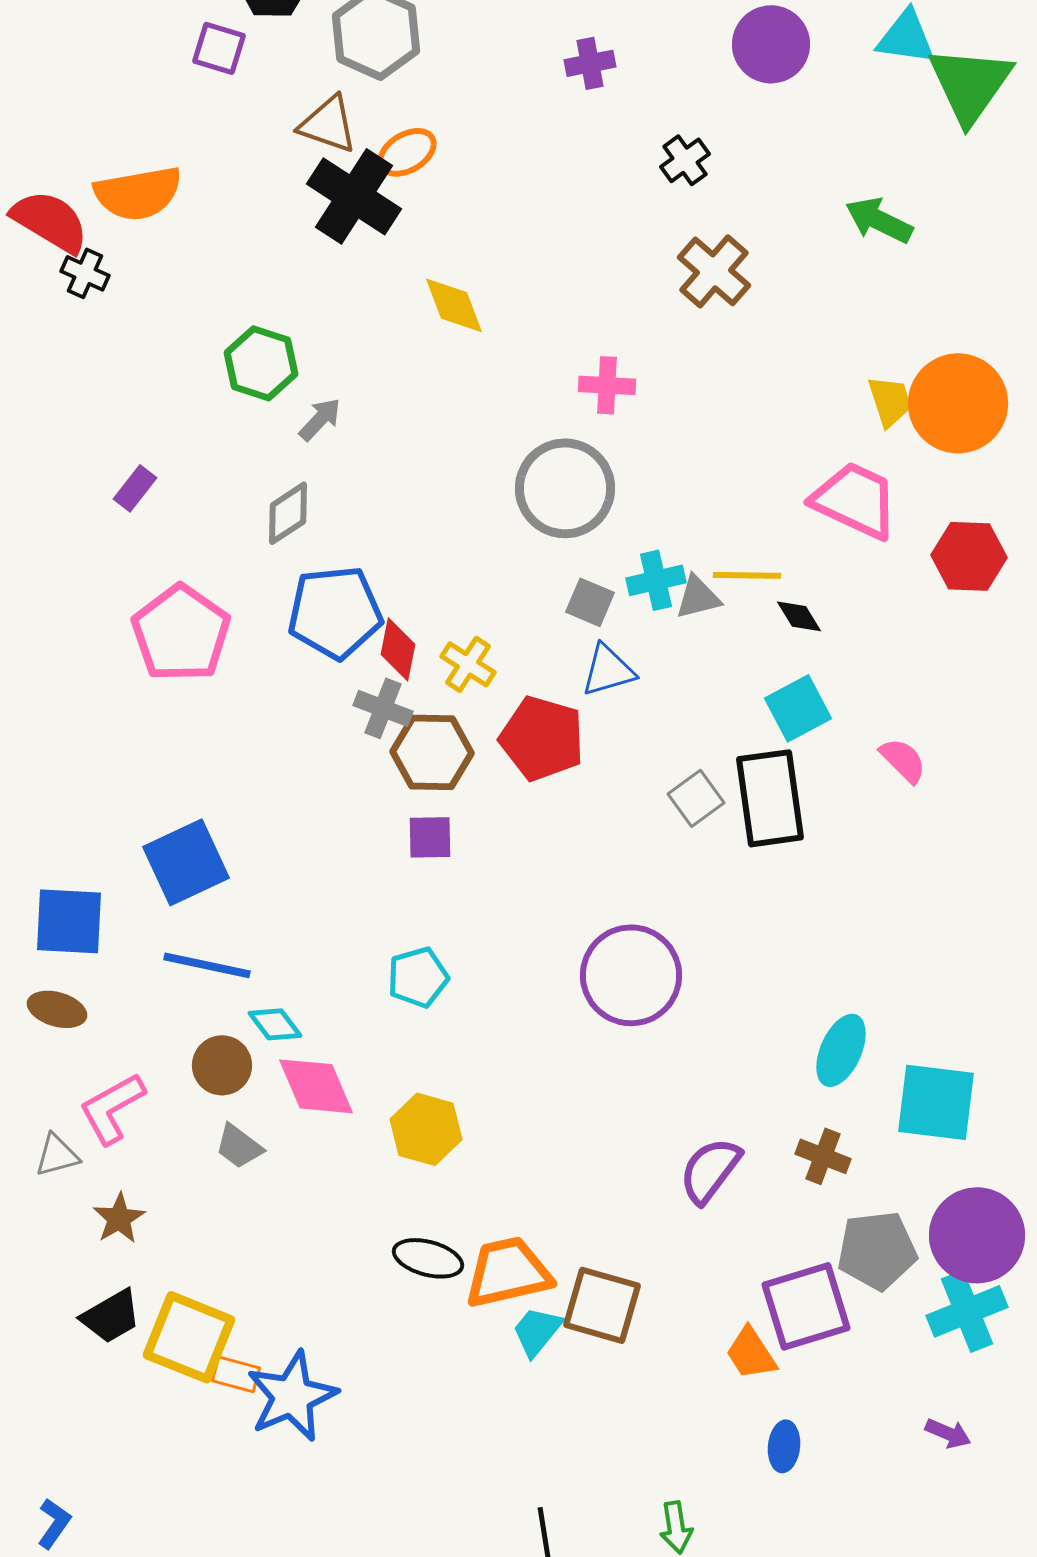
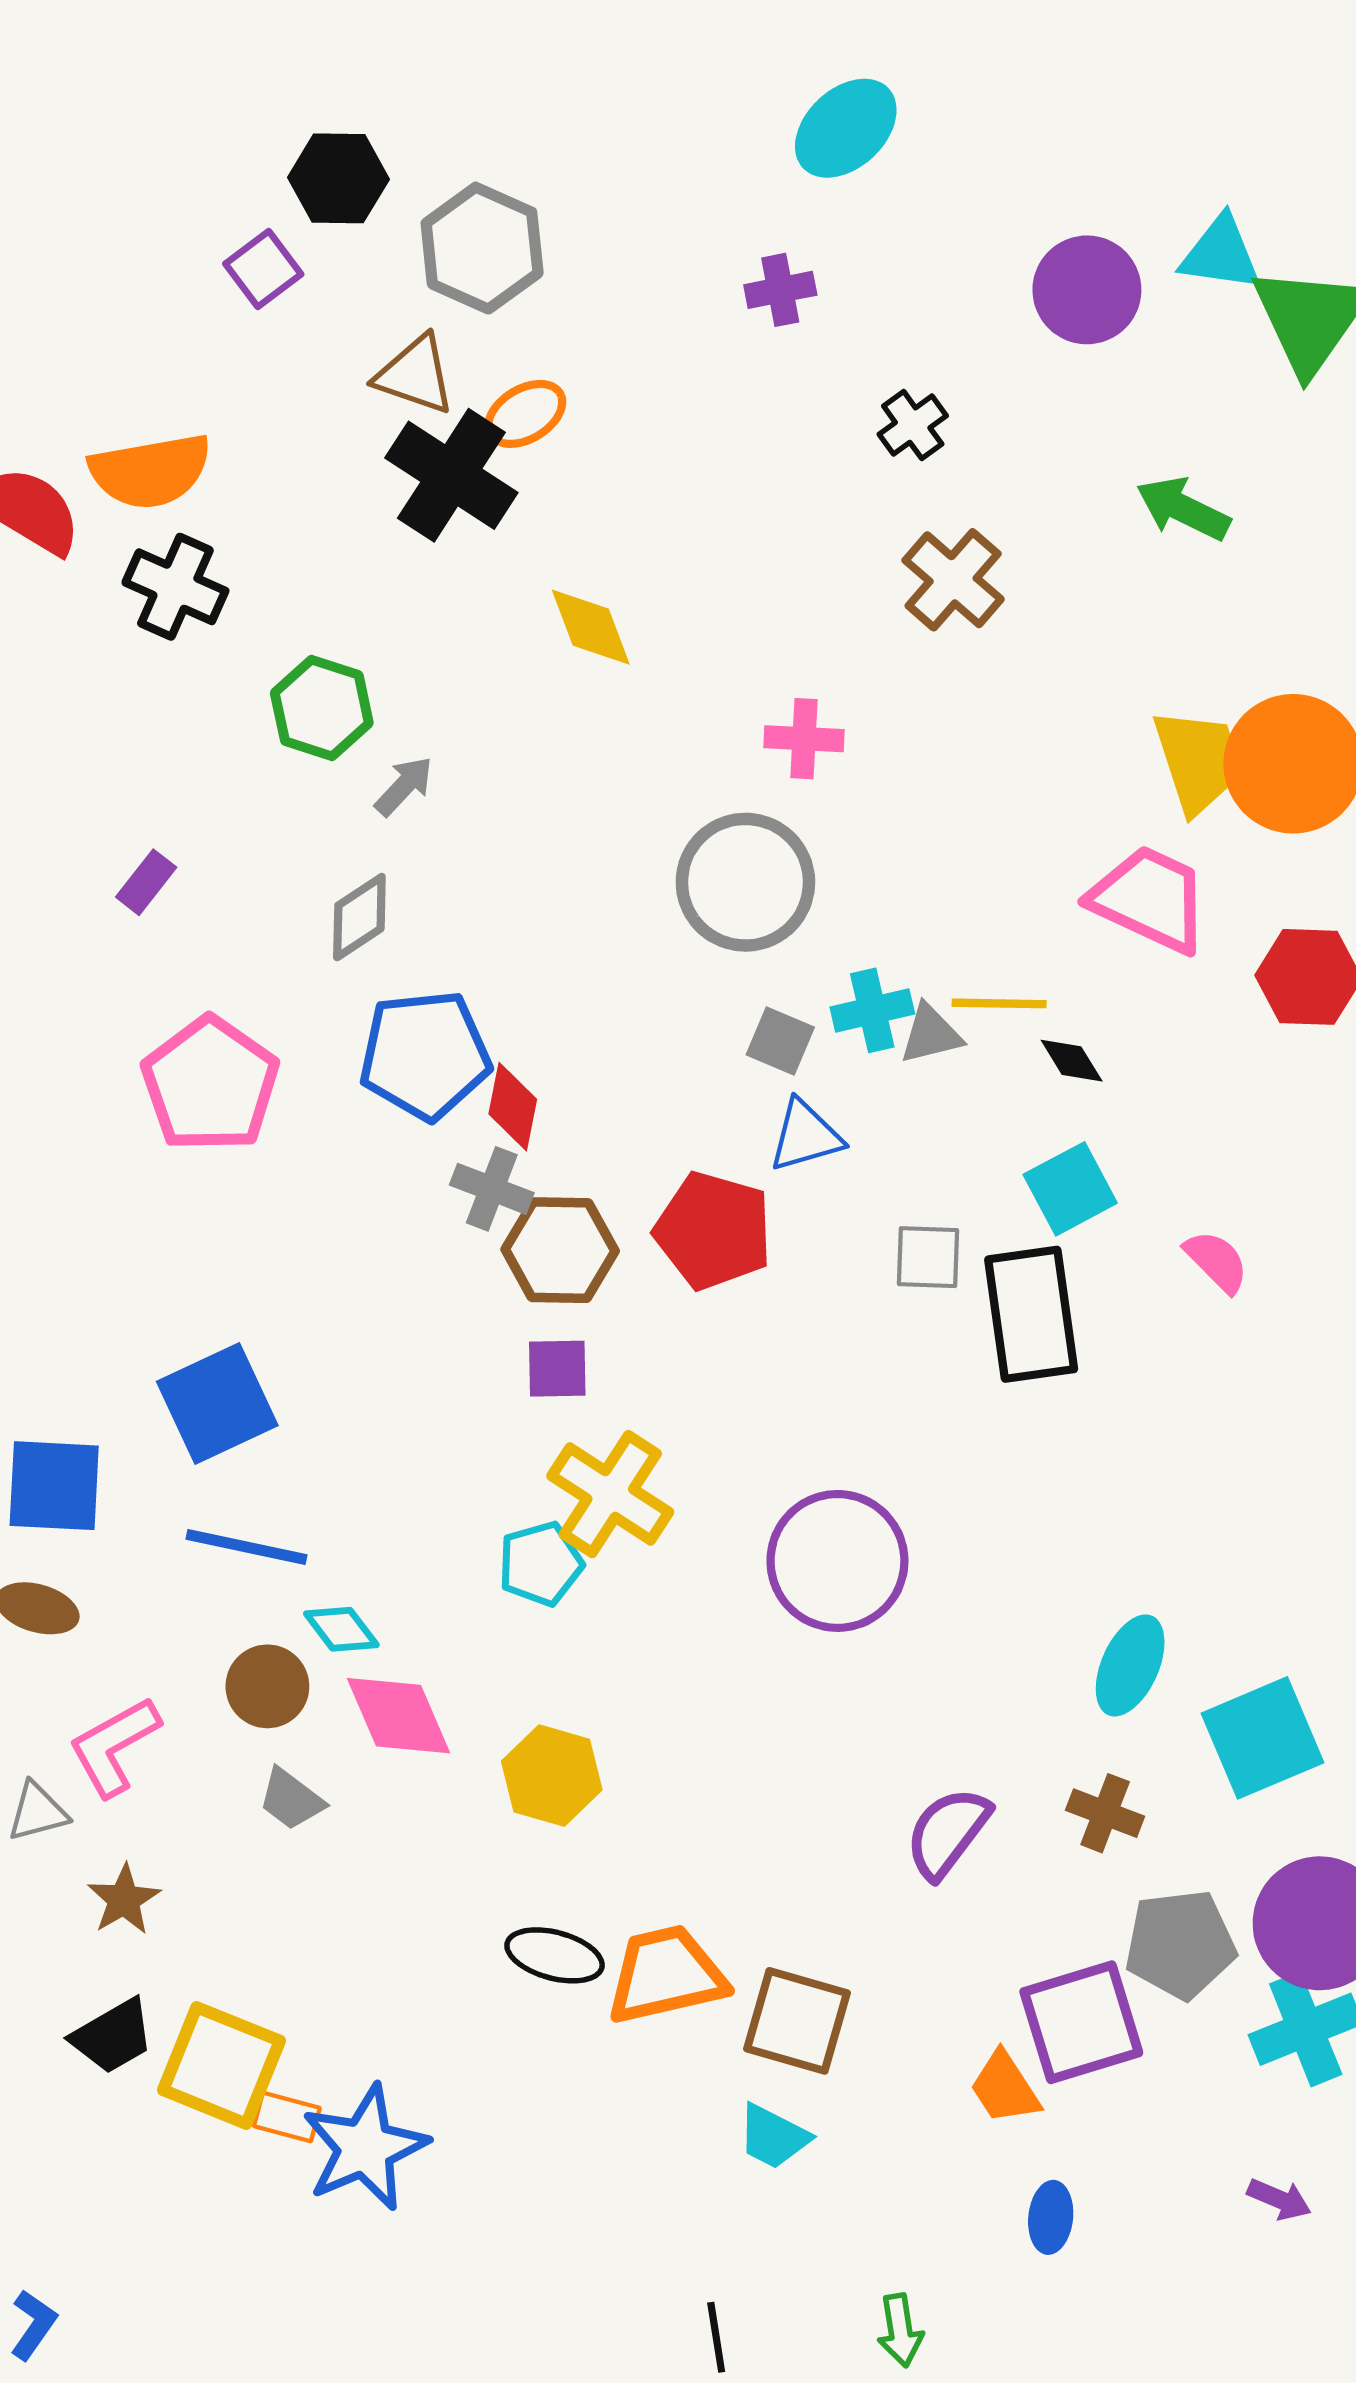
purple circle: (771, 44) -> (1087, 290), moved
purple square: (219, 48) -> (263, 269), turned 36
black cross: (85, 273) -> (175, 587), moved, size x1.5
yellow trapezoid: (890, 401) -> (1198, 761), size x1.5
yellow cross: (468, 664) -> (610, 1494), moved, size x1.6
gray square: (696, 798) -> (928, 1257), moved, turned 38
cyan square: (936, 1102) -> (1263, 1738), turned -30
cyan trapezoid: (537, 1331) -> (773, 2137), moved, turned -102

